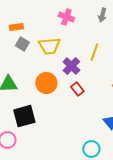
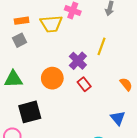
gray square: (22, 44) -> (19, 40), moved, turned 32
yellow trapezoid: (49, 46) -> (51, 24), moved

